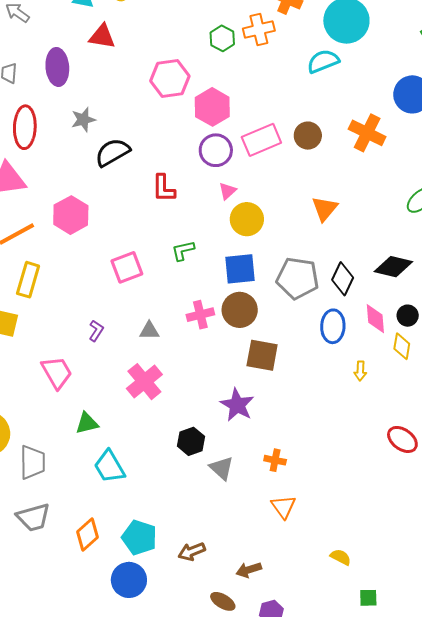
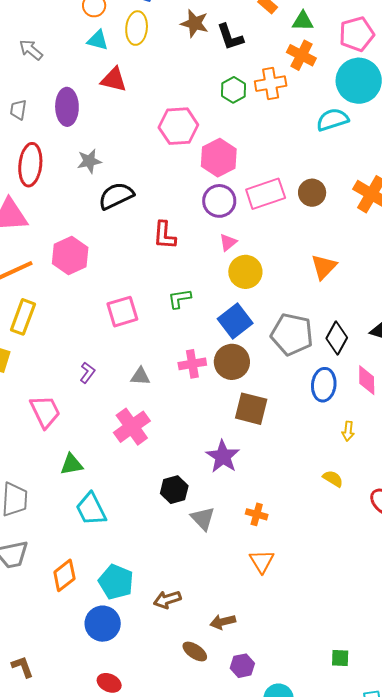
blue square: (240, 269) -> (235, 321), turned -36
yellow semicircle: (341, 557) -> (333, 479), moved

